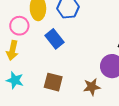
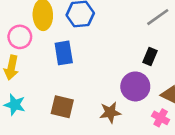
blue rectangle: (55, 39) -> (64, 53), turned 30

